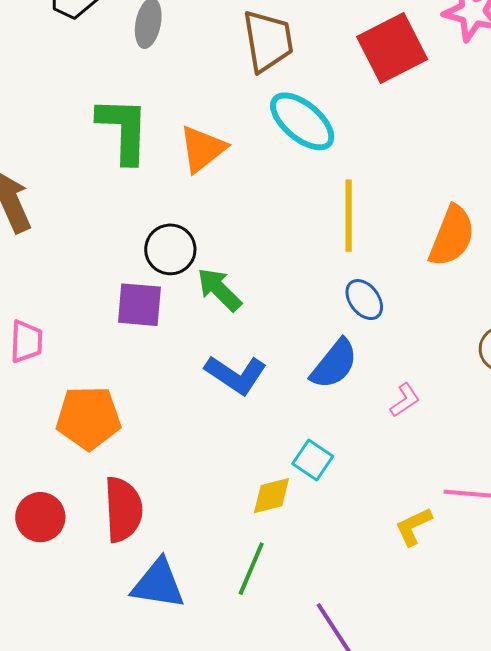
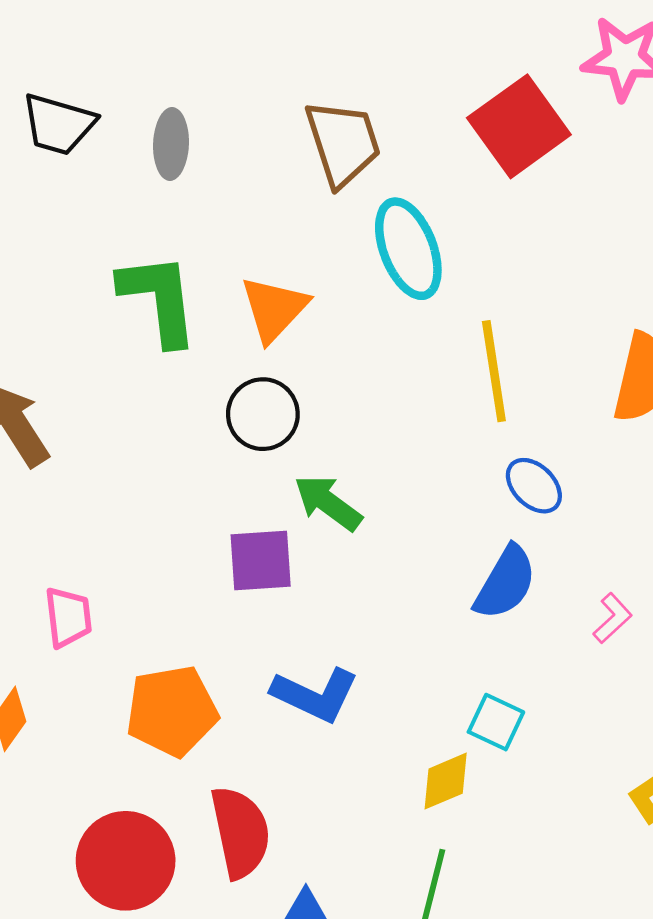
cyan ellipse: (302, 121) -> (408, 249), turned 38
black circle: (170, 249) -> (263, 414), moved
purple square: (139, 305) -> (261, 561), moved
blue L-shape: (236, 375) -> (315, 695), moved
red circle: (40, 517) -> (126, 861), size x1.4

